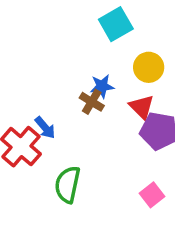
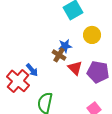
red triangle: (142, 107) -> (75, 68), moved

